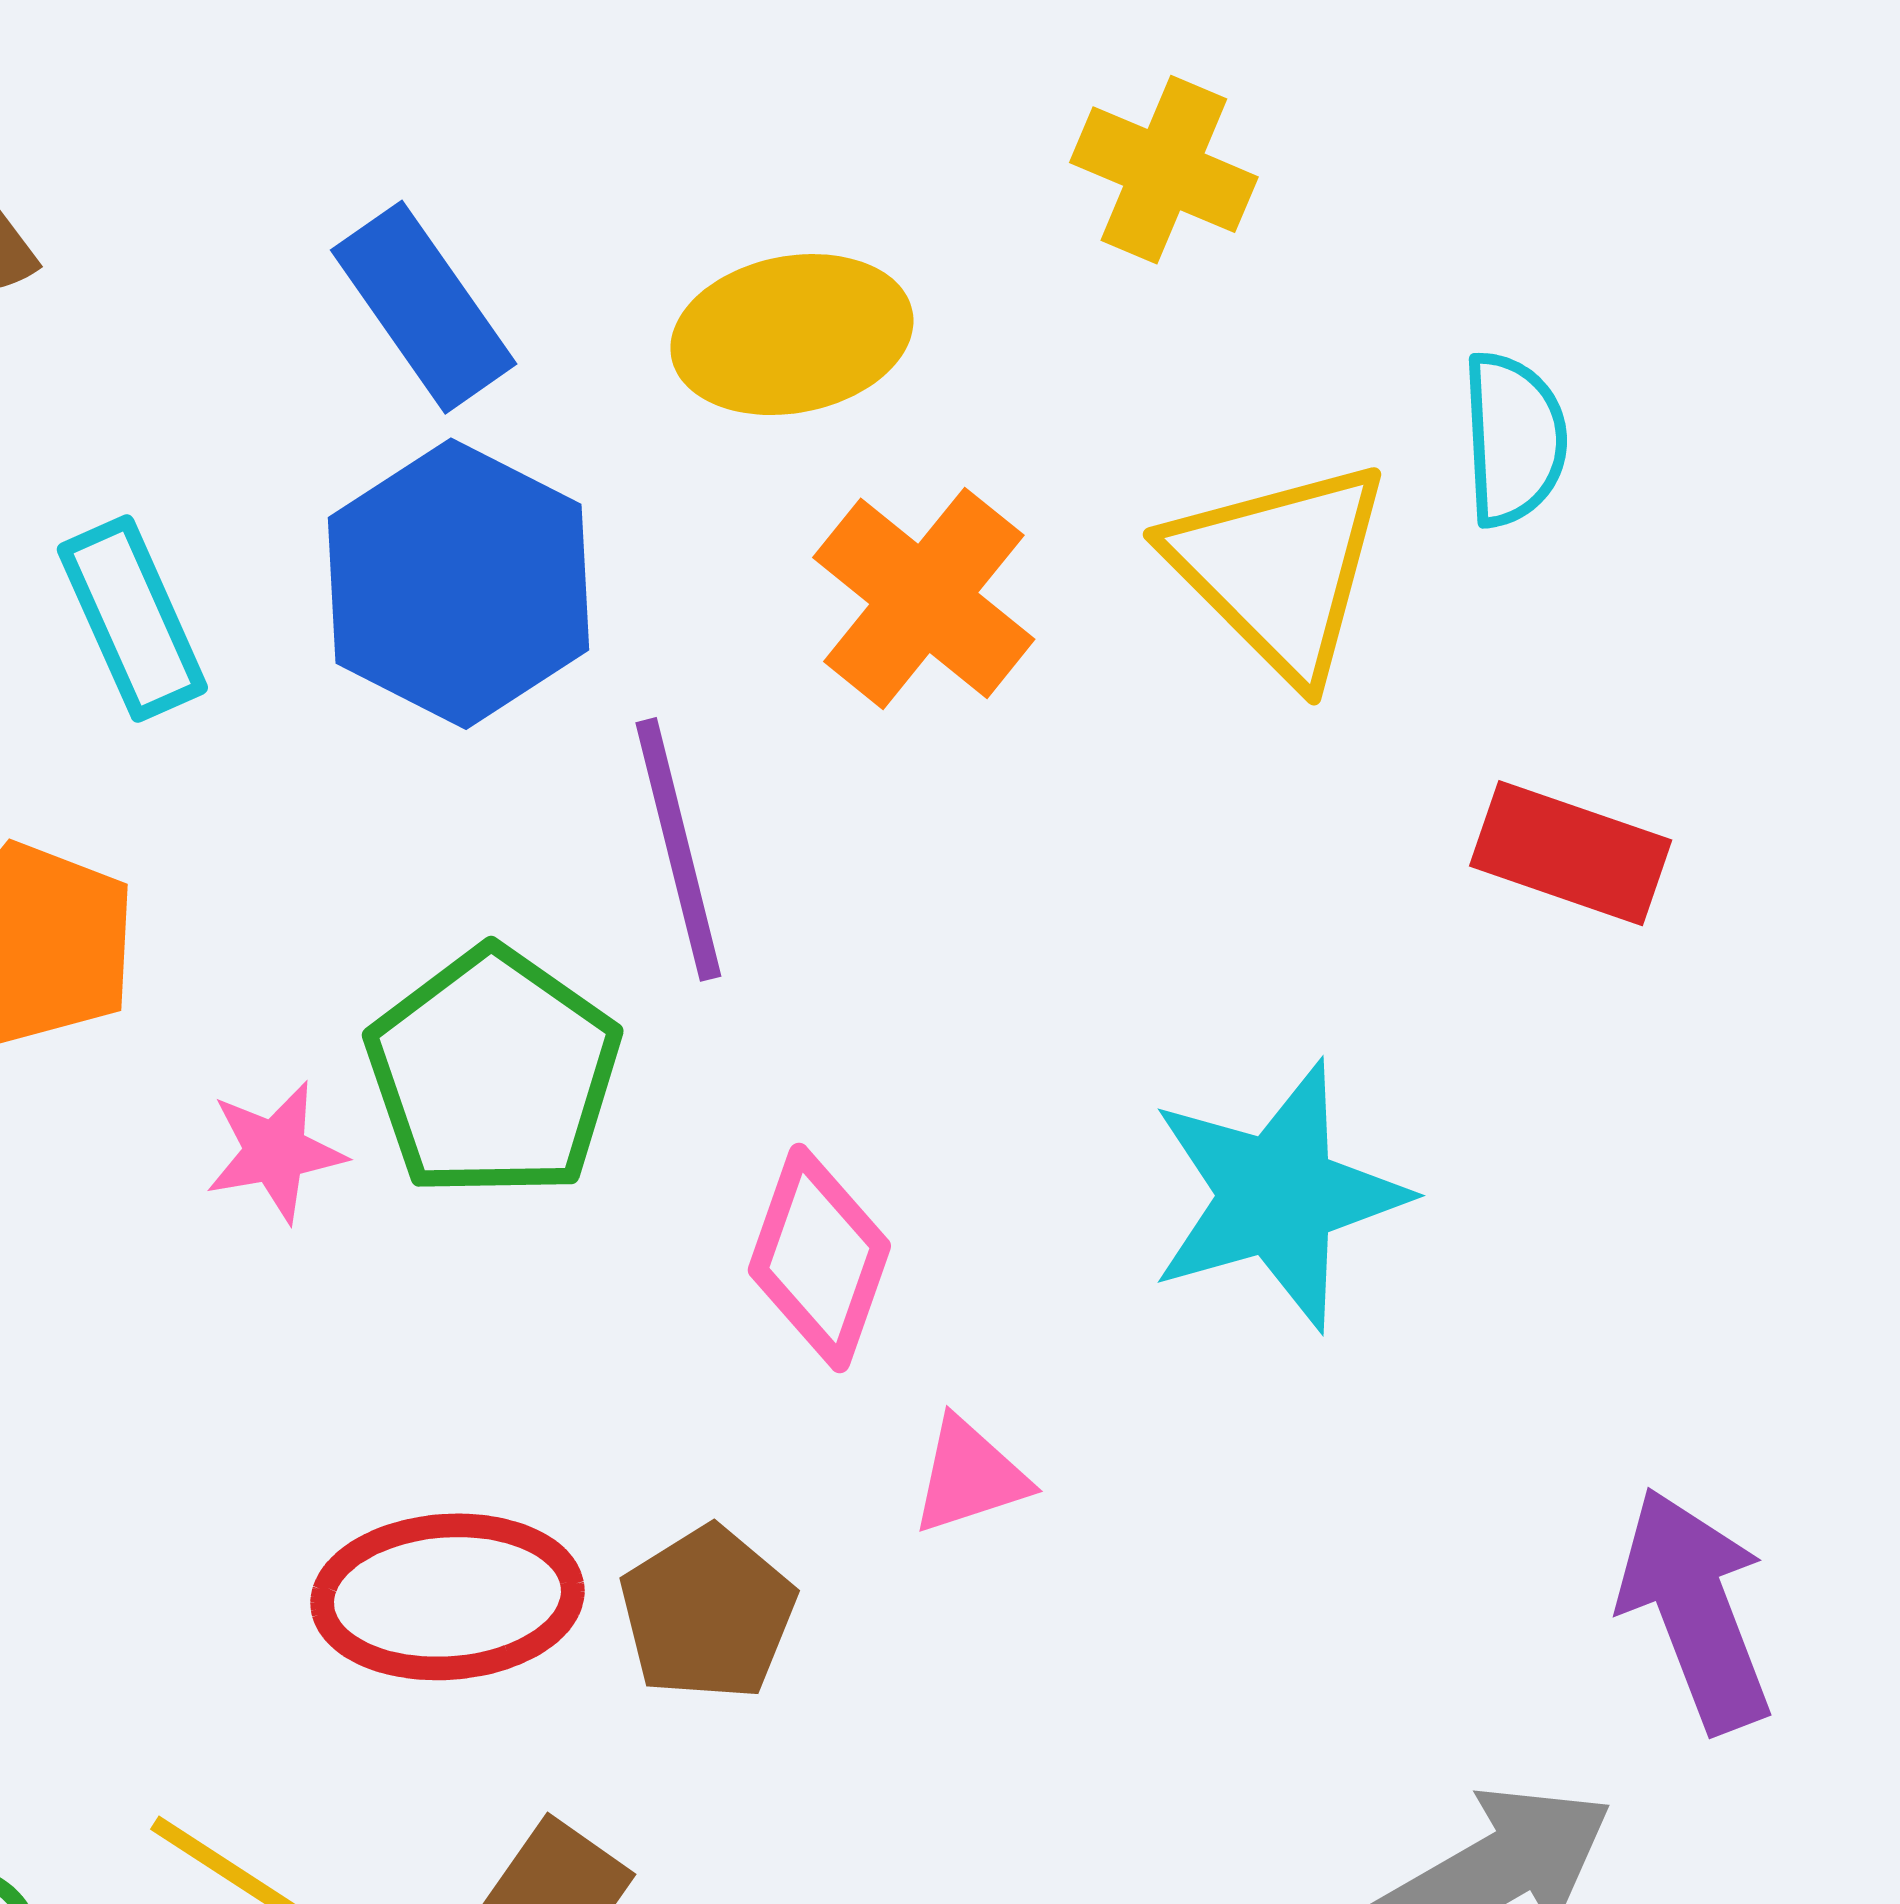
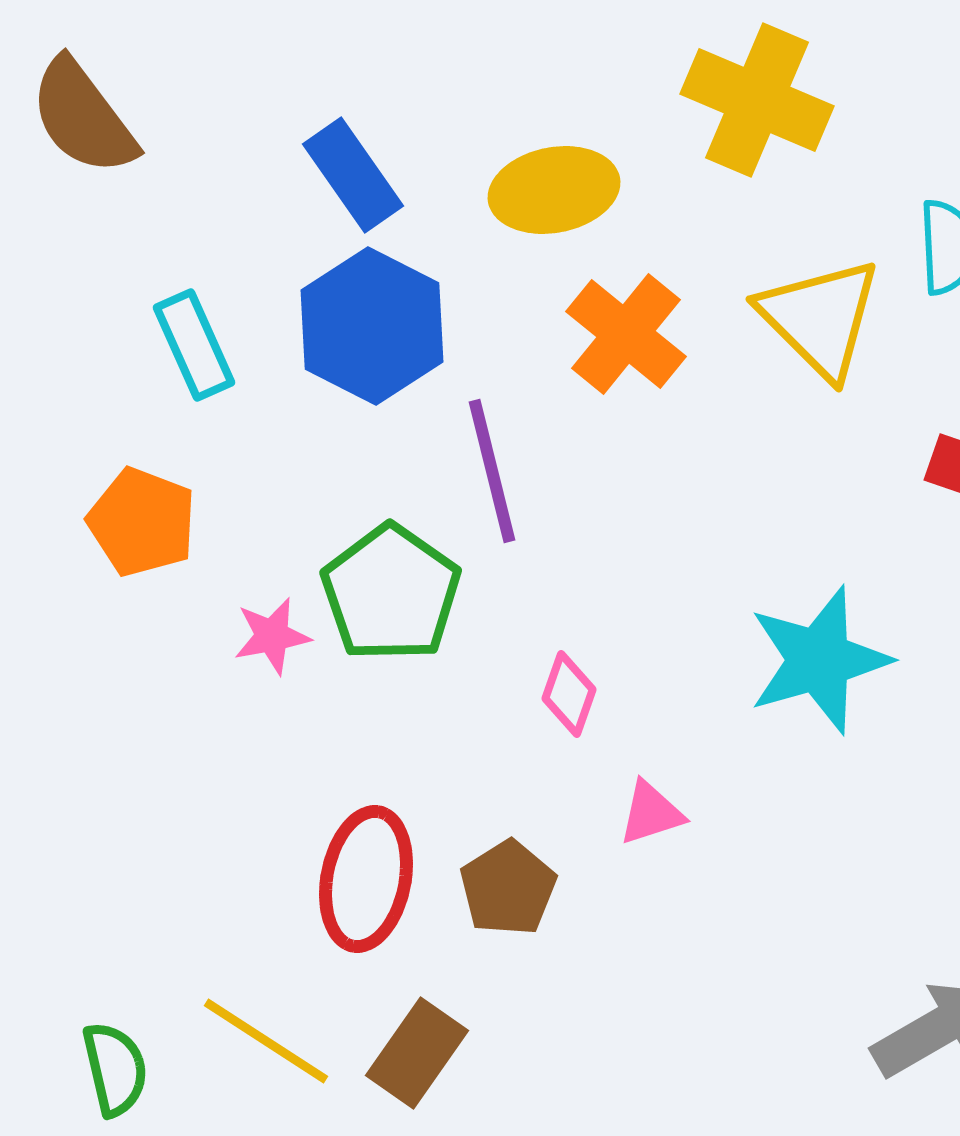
yellow cross: (1164, 170) -> (757, 100), size x1.5
pink diamond: (819, 1258) -> (569, 694), size x0.7
red ellipse: (447, 1597) -> (366, 879), turned -75

